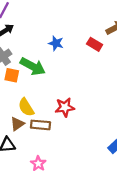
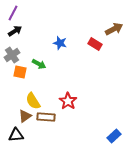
green arrow: (33, 66) -> (39, 64), size x0.6
red star: (65, 107) -> (68, 101), turned -30

